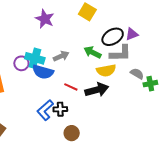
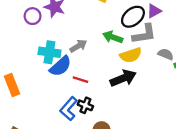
purple circle: (21, 63) -> (33, 16), moved
blue semicircle: (43, 72) -> (60, 66), turned -50
red line: (71, 87) -> (80, 80), moved
black cross: (60, 109) -> (85, 105), turned 32

